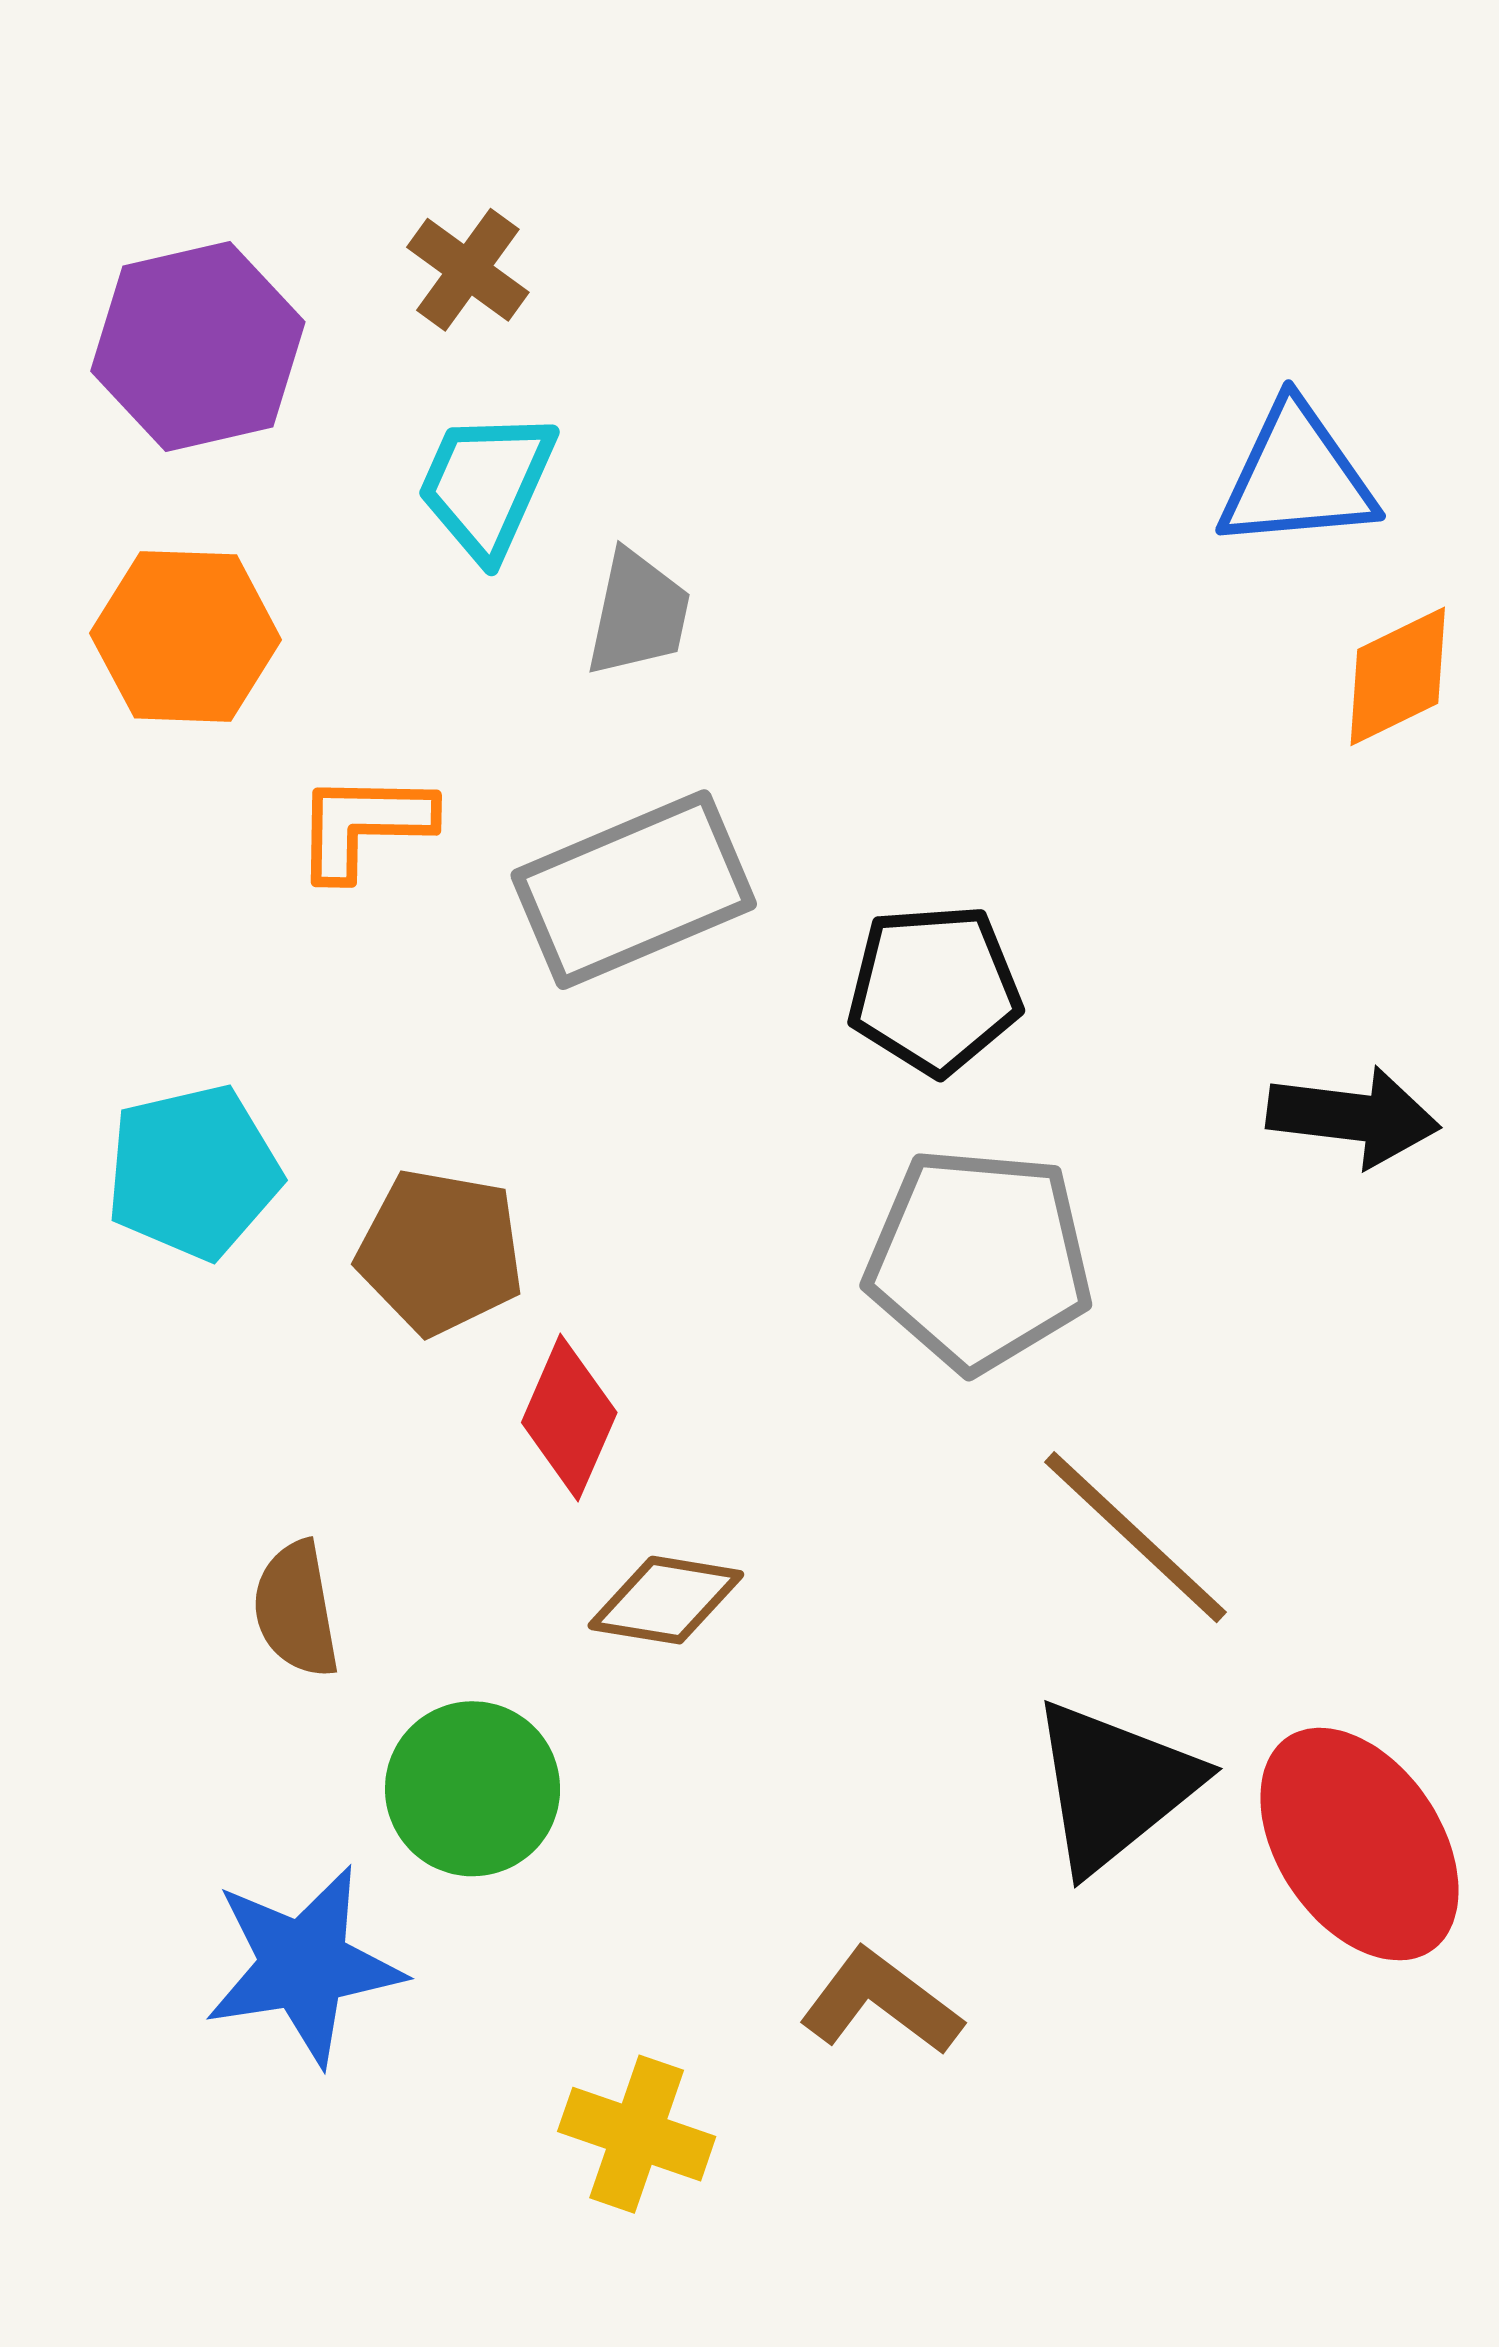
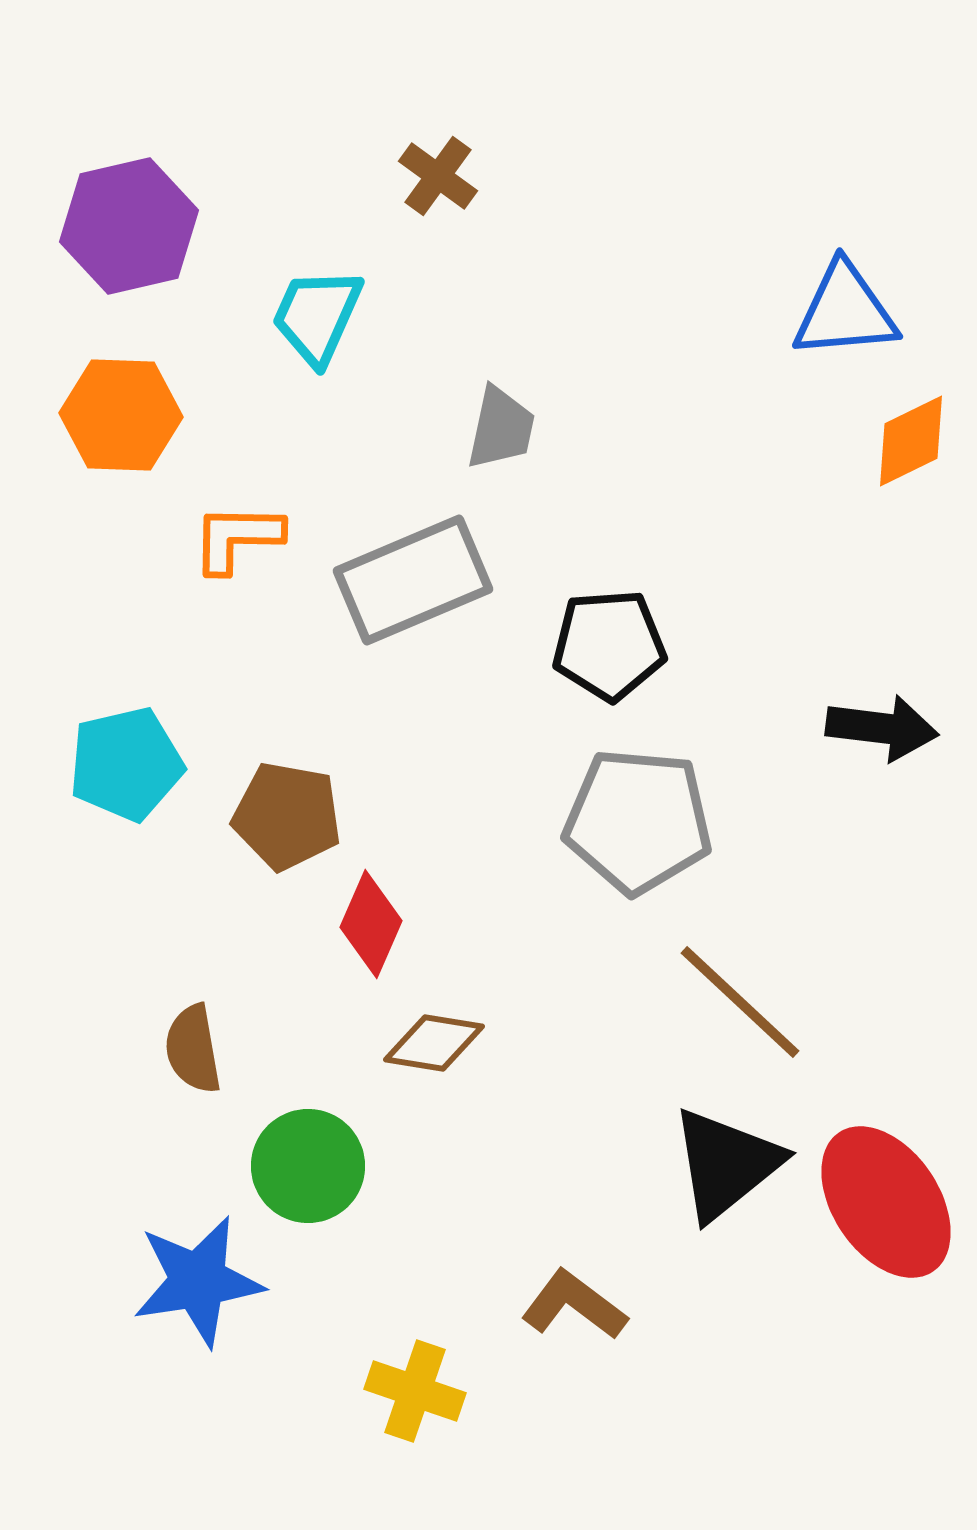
brown cross: (468, 270) -> (438, 176), moved
gray trapezoid: (638, 613) -> (501, 428), moved

